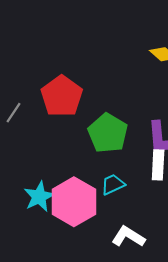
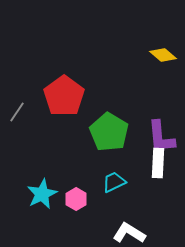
pink hexagon: (74, 202) -> (76, 199), size x0.5

